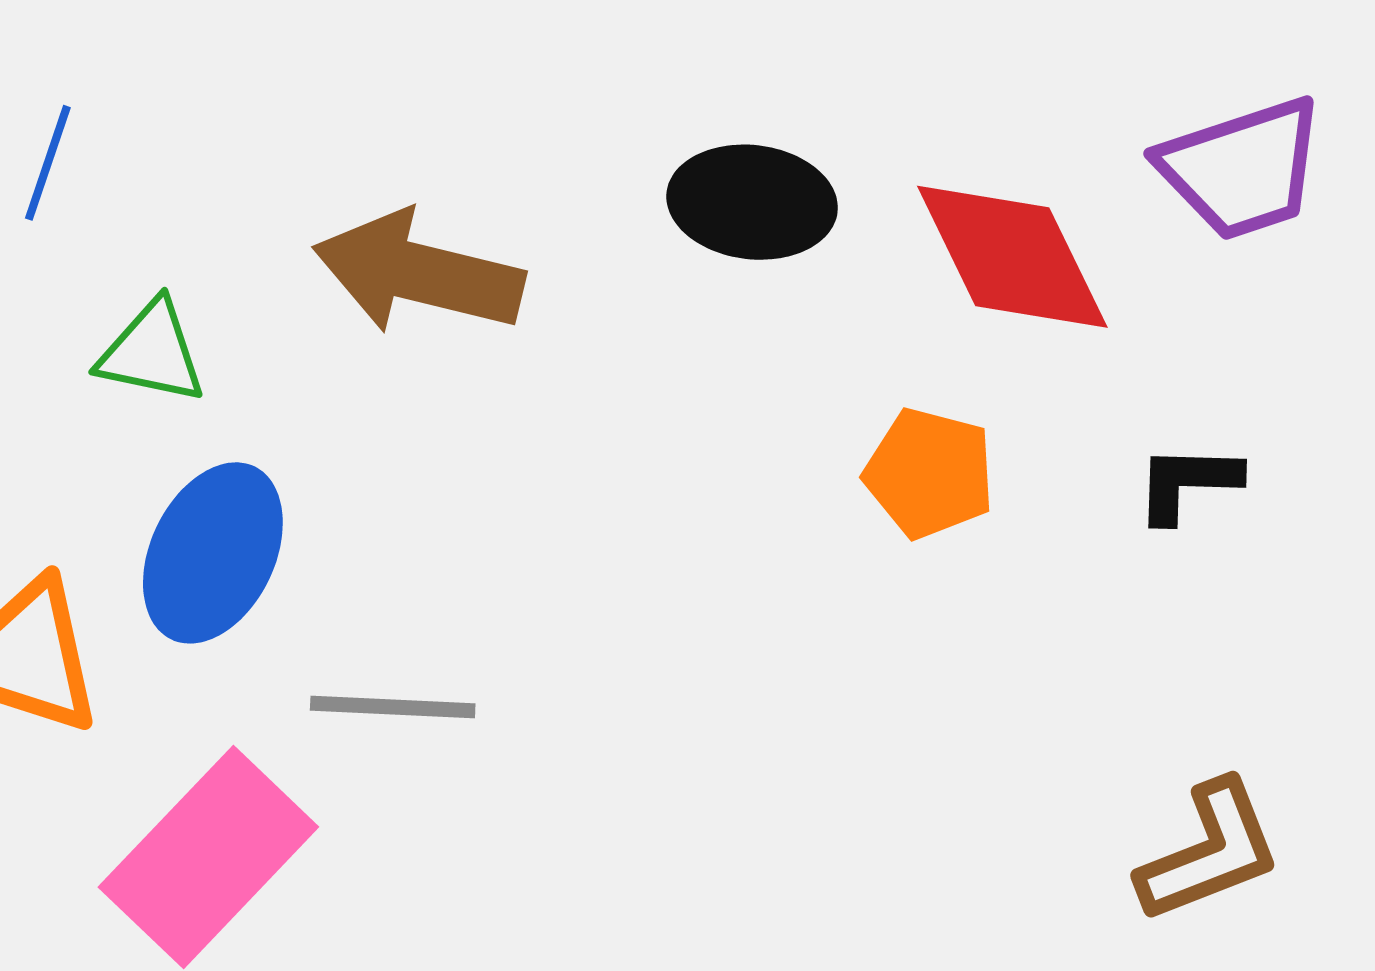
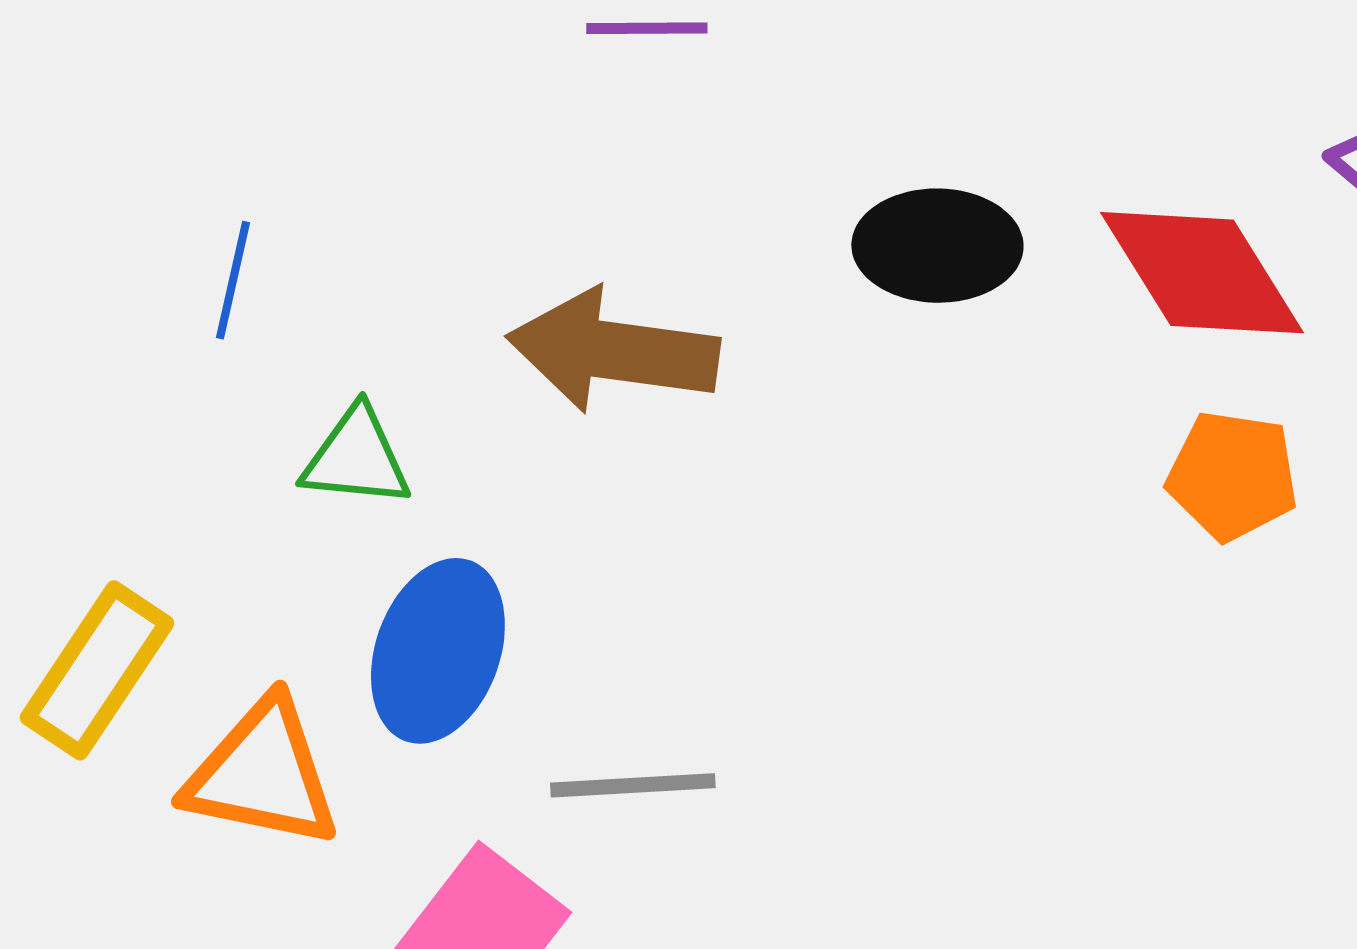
orange pentagon: (929, 473) -> (1232, 476), moved

